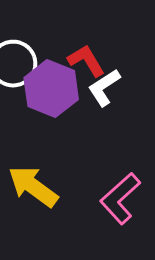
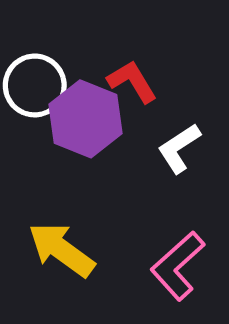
white L-shape: (104, 88) -> (179, 148), moved

